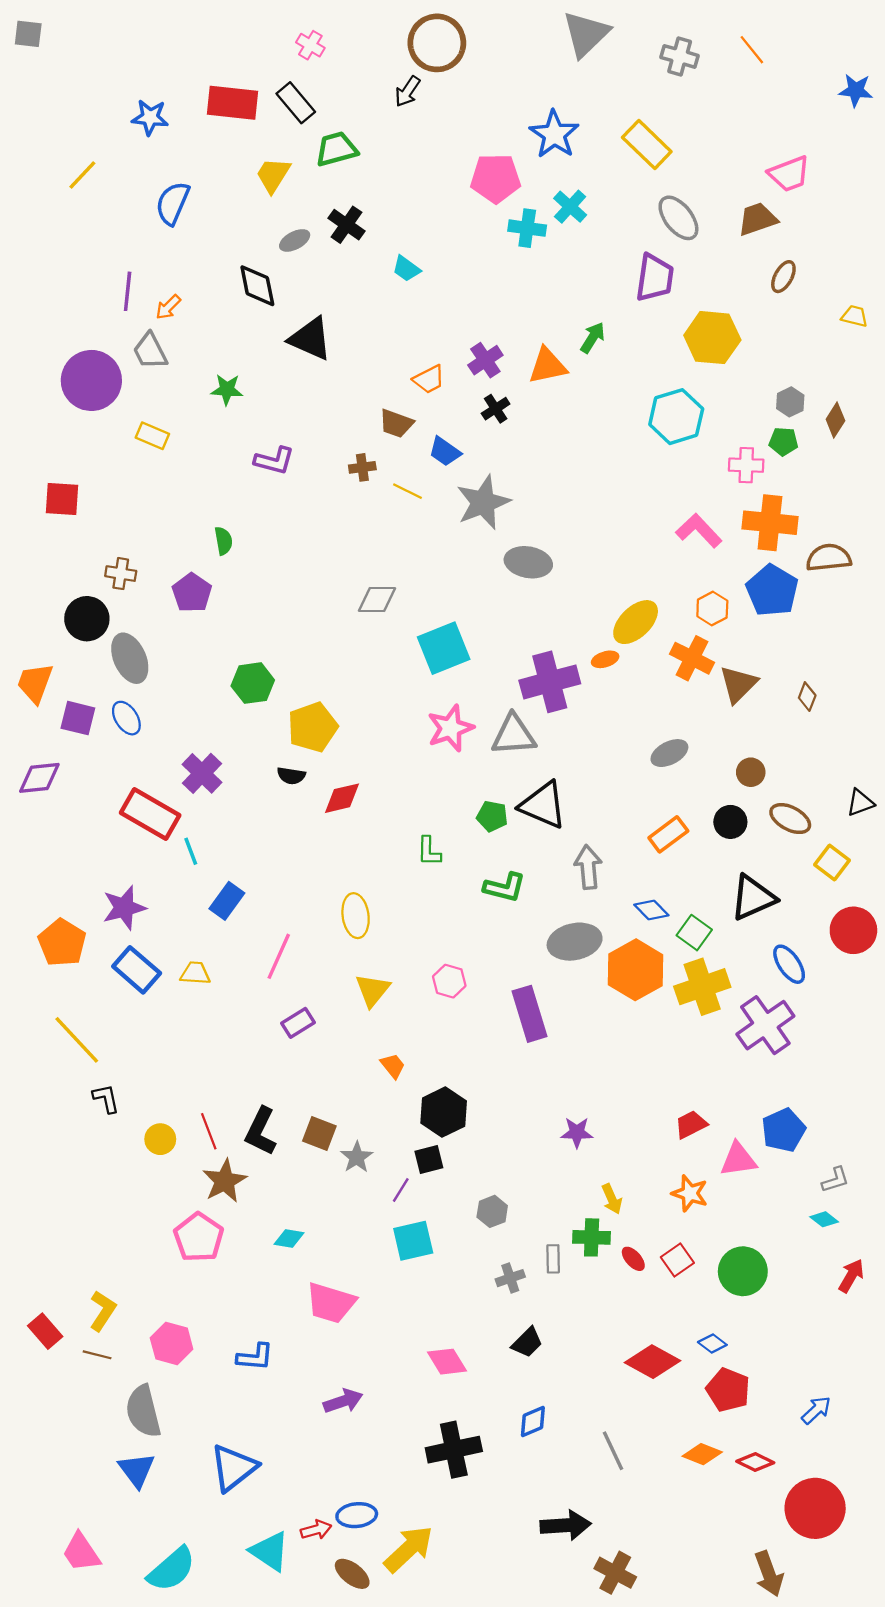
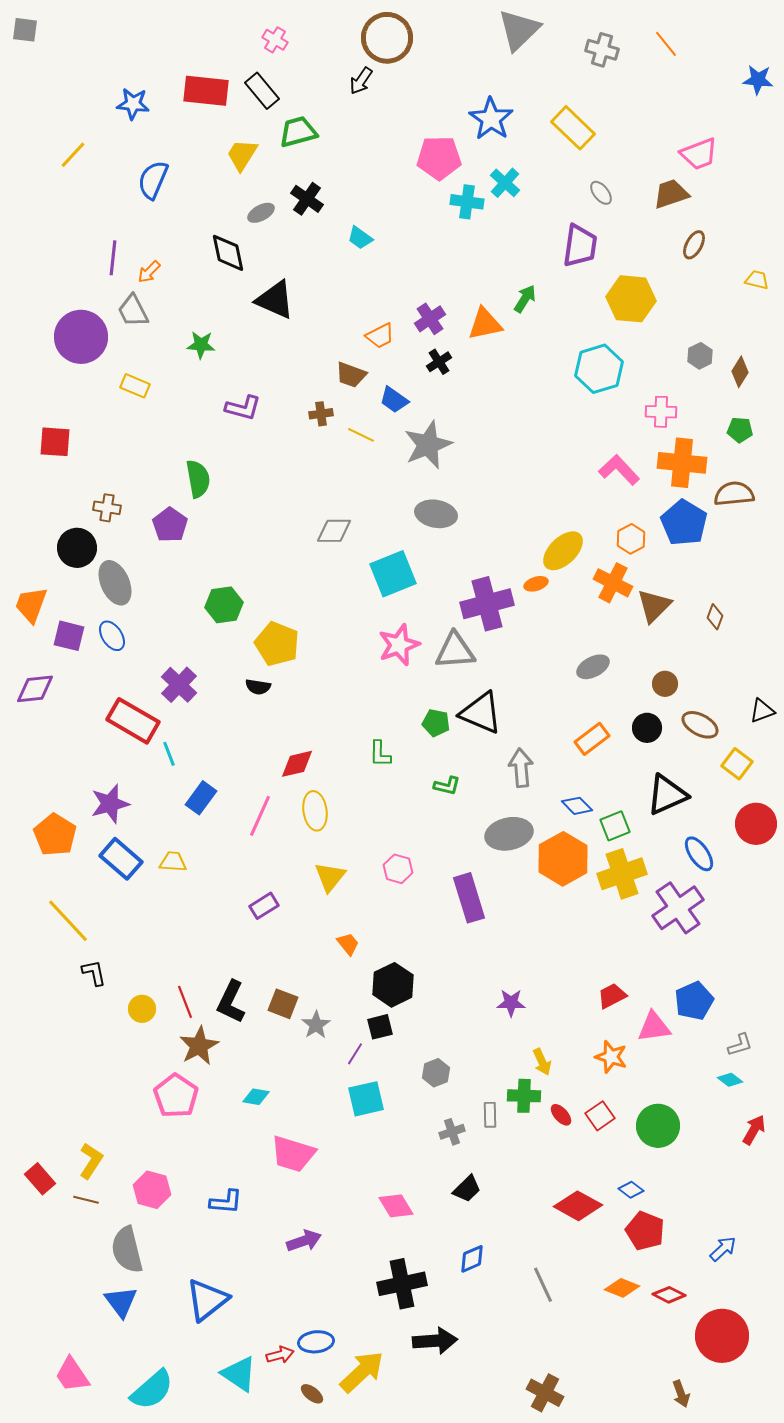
gray ellipse: (678, 218) -> (601, 193), size x0.6
green pentagon: (783, 441) -> (740, 430), moved
green semicircle: (223, 541) -> (198, 479), size x1.5
gray ellipse: (528, 562) -> (436, 514), moved
yellow pentagon: (313, 727) -> (277, 644), turned -30
red diamond: (342, 798) -> (297, 764), moved
green L-shape: (505, 887) -> (447, 786), size x0.7
green square: (694, 933) -> (615, 826), turned 32
pink line: (279, 956) -> (260, 816), moved
black arrow: (566, 1525) -> (435, 1341), moved
brown ellipse: (352, 1574) -> (312, 1394), size x0.7
brown arrow: (769, 1574) -> (681, 1394), size x0.7

